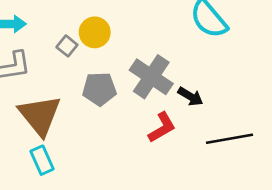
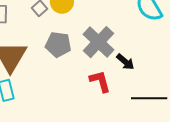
red L-shape: (162, 127) -> (100, 81), turned -85

